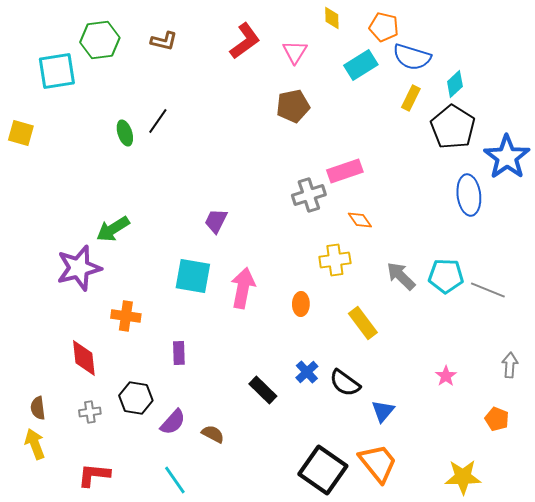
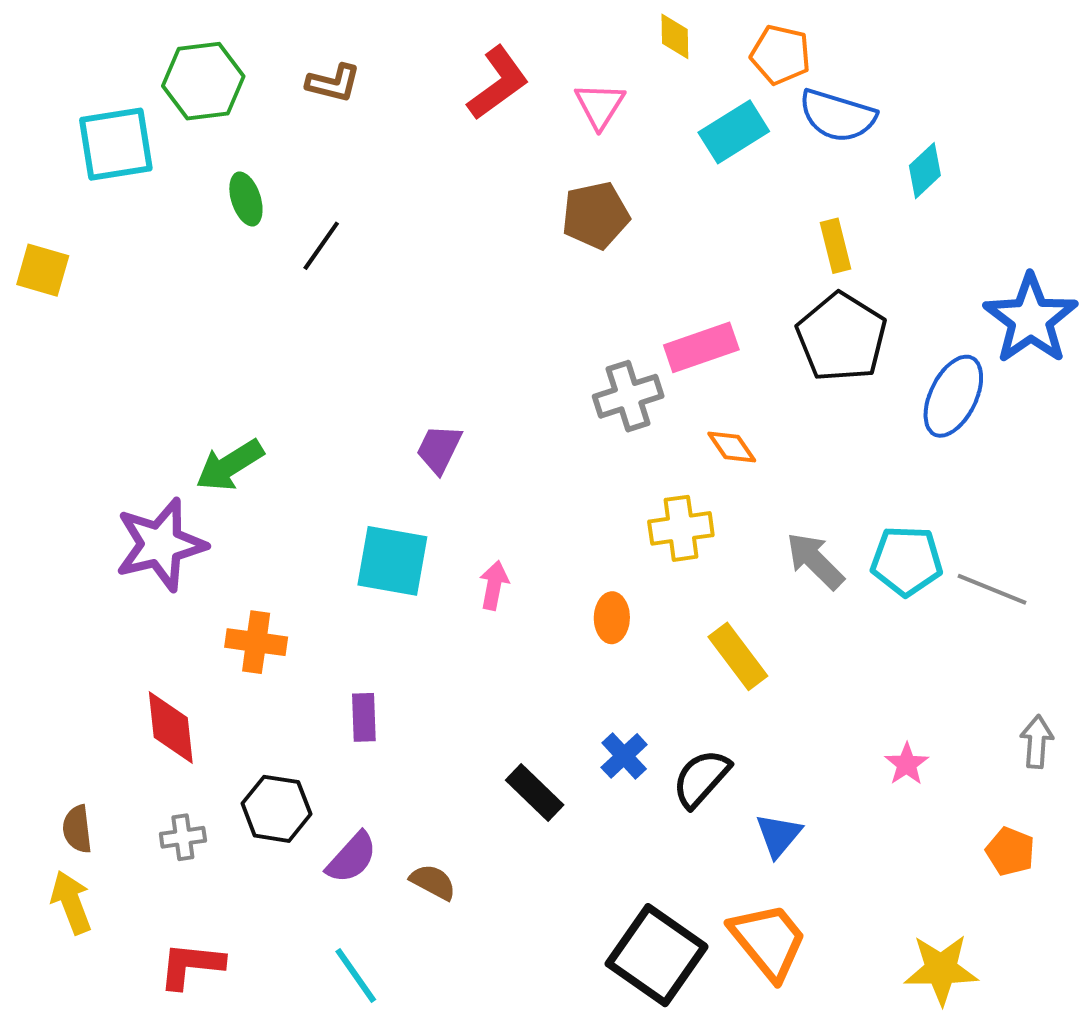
yellow rectangle: (411, 98) -> (835, 246), moved, turned -40
black pentagon: (453, 127) -> (842, 337), moved
green ellipse: (125, 133) -> (246, 199), moved
blue ellipse: (469, 195) -> (953, 396), turned 33
pink arrow: (243, 288) -> (494, 585), size x0.6
black semicircle: (345, 383) -> (701, 778), turned 96

